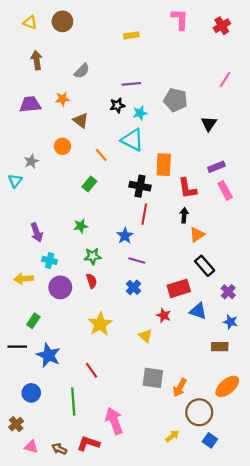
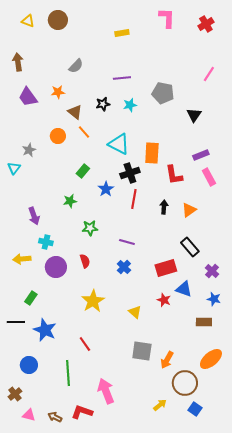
brown arrow: (37, 60) -> (18, 62), moved
purple trapezoid: (30, 104) -> (28, 97), turned -120
black star: (117, 105) -> (103, 104), moved
cyan triangle: (132, 140) -> (119, 144), moved
orange line: (101, 155) -> (84, 132), moved
black cross: (140, 186) -> (130, 173), turned -30
black arrow: (184, 215) -> (164, 207), moved
green star: (81, 226) -> (70, 201), moved
orange triangle: (197, 235) -> (189, 210), moved
blue star: (125, 236) -> (106, 189), moved
green star: (93, 256) -> (90, 228), moved
red star: (164, 315) -> (164, 300), moved

